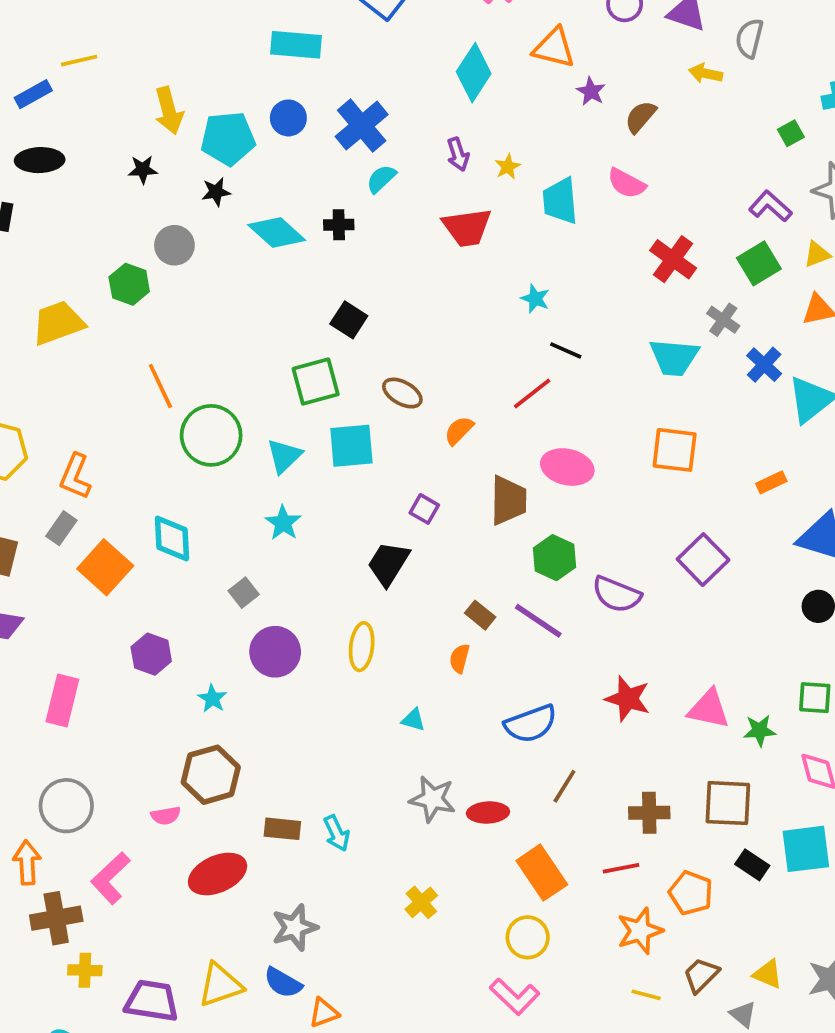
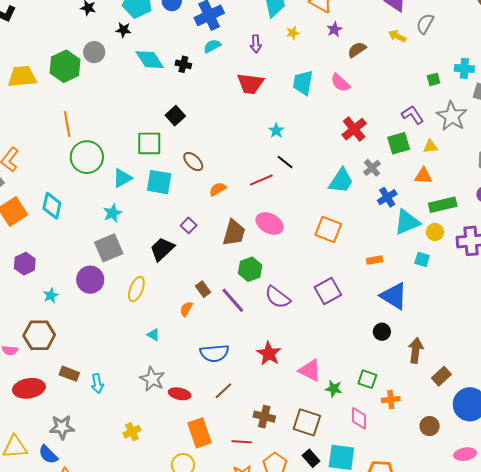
yellow star: (508, 167) -> (293, 33), moved
green hexagon: (129, 284) -> (65, 66), size x1.4
cyan trapezoid: (674, 357) -> (341, 181), turned -76
gray square: (244, 593) -> (109, 248), moved, size x1.8

